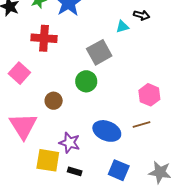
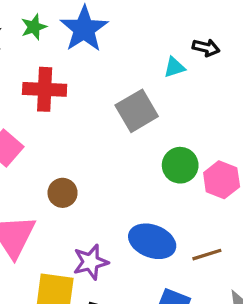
green circle: (86, 81) -> (180, 165), moved
brown line: (141, 124) -> (207, 255), moved
purple star: (70, 143) -> (91, 262), turned -30

